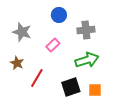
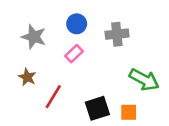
blue circle: (59, 15) -> (77, 24), moved
green arrow: (87, 60) -> (144, 80), moved, turned 45

